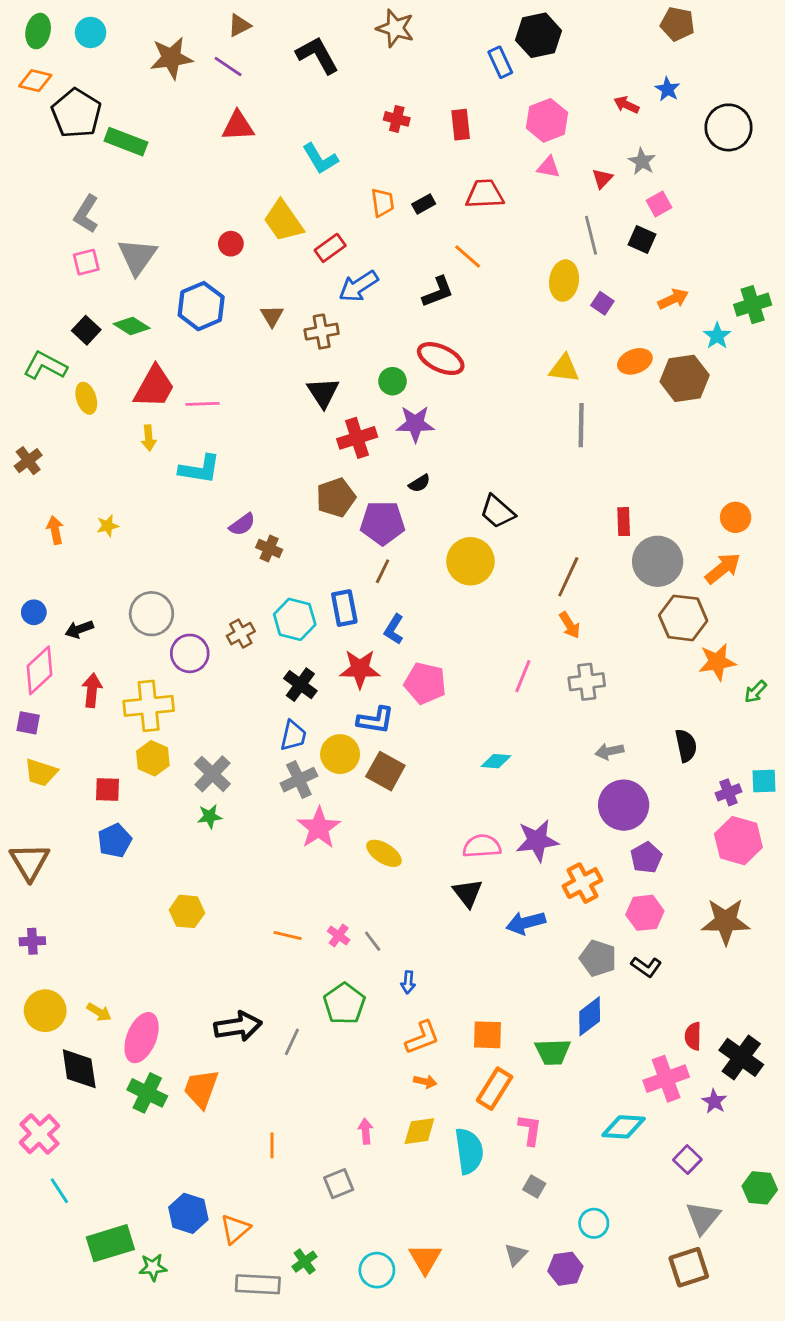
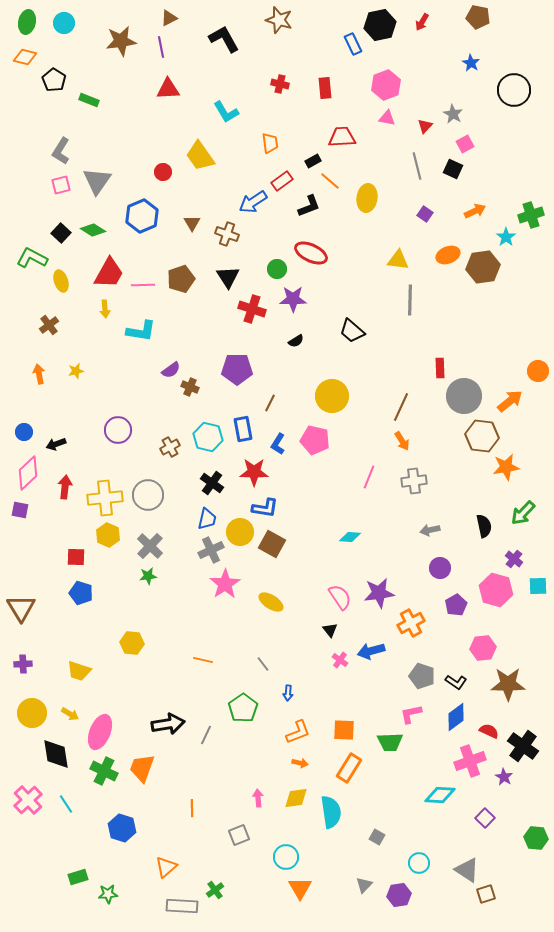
purple line: (228, 66) -> (161, 47), turned 45
red arrow: (626, 105) -> (422, 22), moved, turned -84
black pentagon: (76, 113) -> (54, 80), size x0.7
green rectangle: (126, 142) -> (89, 100), size x0.7
black rectangle: (424, 204) -> (313, 161), moved
red rectangle: (330, 248) -> (282, 181), moved
yellow ellipse: (564, 281) -> (367, 198), moved
brown cross: (322, 332) -> (227, 234), turned 30
red cross: (357, 438) -> (252, 309), turned 36
brown cross: (28, 461) -> (49, 325), moved
brown pentagon: (336, 497) -> (181, 279), moved
black trapezoid: (497, 512) -> (352, 331), moved
orange circle: (736, 517) -> (538, 371), moved
purple pentagon: (383, 523) -> (237, 369), moved
gray circle: (151, 614) -> (148, 495), moved
purple circle: (190, 653) -> (118, 430), moved
pink pentagon: (425, 683) -> (315, 440), moved
green arrow: (755, 692) -> (523, 513), moved, size x1.5
yellow trapezoid: (41, 772) -> (79, 671), moved
cyan square: (764, 781) -> (538, 586), moved
purple cross: (728, 792) -> (514, 559), turned -30
purple circle: (624, 805) -> (440, 568), size x0.6
blue pentagon: (115, 841) -> (81, 593), turned -30
pink hexagon: (738, 841) -> (496, 590), moved
pink semicircle: (482, 846) -> (340, 597), turned 60
black triangle: (468, 893) -> (330, 630), size x0.7
pink hexagon: (645, 913) -> (483, 648), moved
brown star: (726, 921) -> (508, 684), moved
pink cross: (339, 936) -> (340, 660), moved
blue diamond: (590, 1016) -> (456, 717), moved
red semicircle: (693, 1036) -> (489, 731), turned 114
pink L-shape: (530, 1130) -> (411, 714), moved, turned -110
cyan line: (59, 1191) -> (66, 804), moved
blue hexagon: (188, 1213) -> (122, 828), moved
gray triangle: (703, 1218) -> (467, 870), moved, turned -36
green rectangle: (110, 1243) -> (78, 877), size x0.6
brown square: (689, 1267) -> (486, 894), size x0.7
cyan circle: (377, 1270) -> (286, 857), moved

